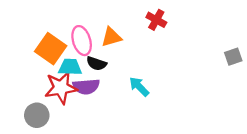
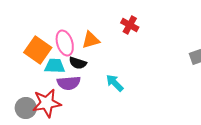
red star: (61, 88) -> (47, 103), moved

